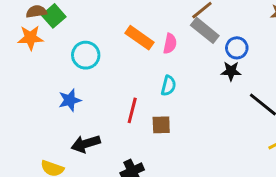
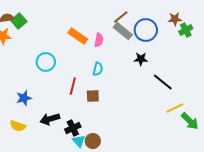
blue circle: (237, 48) -> (146, 30), moved, size x1.5
cyan circle: (86, 55) -> (46, 62), moved
blue star: (70, 100) -> (24, 98), moved
black arrow: (86, 144) -> (50, 119), moved

